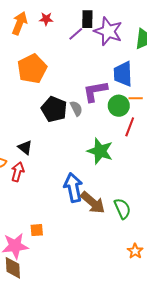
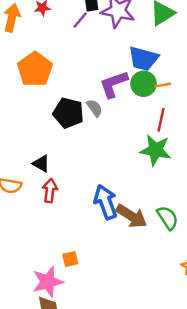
blue trapezoid: (123, 74) -> (143, 59), turned -64
green circle: (119, 106) -> (144, 84), moved
green star: (100, 151) -> (155, 150), moved
red arrow: (18, 172) -> (50, 191), moved

